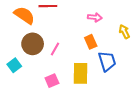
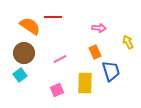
brown circle: (33, 44) -> (24, 53), moved
pink line: (55, 49) -> (60, 59), turned 32

